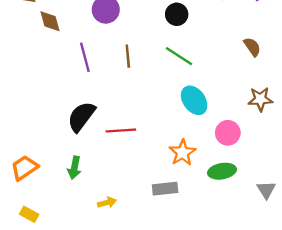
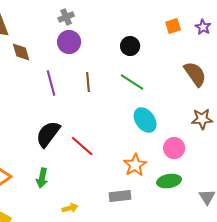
brown semicircle: (252, 47) -> (195, 74), size x1.5
red line: (121, 131) -> (82, 146), turned 45

